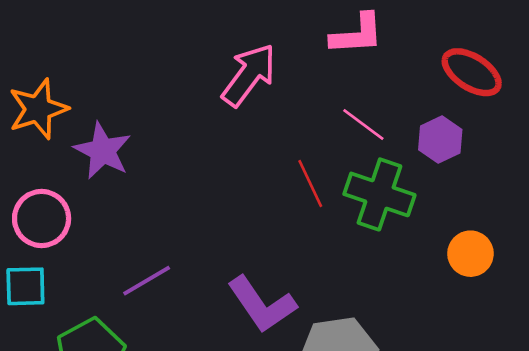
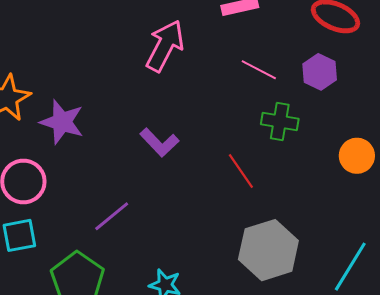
red line: (310, 184) -> (241, 171), moved
green cross: (379, 194) -> (280, 122), size x0.7
purple L-shape: (262, 304) -> (159, 142), moved, size x0.7

